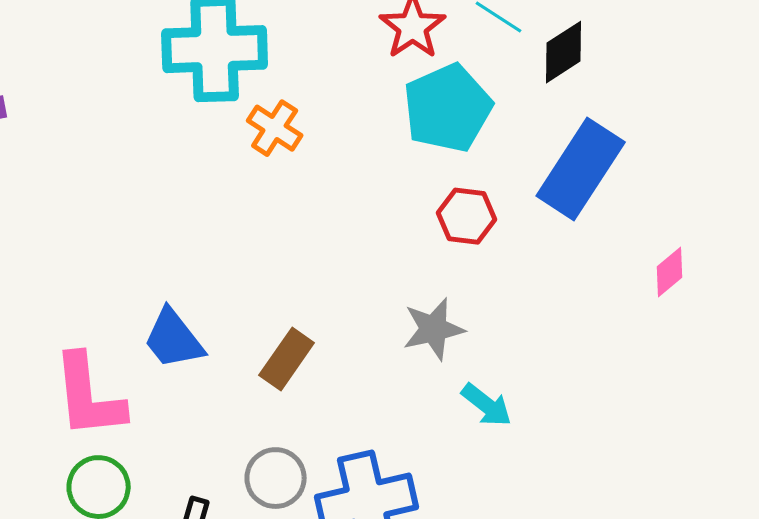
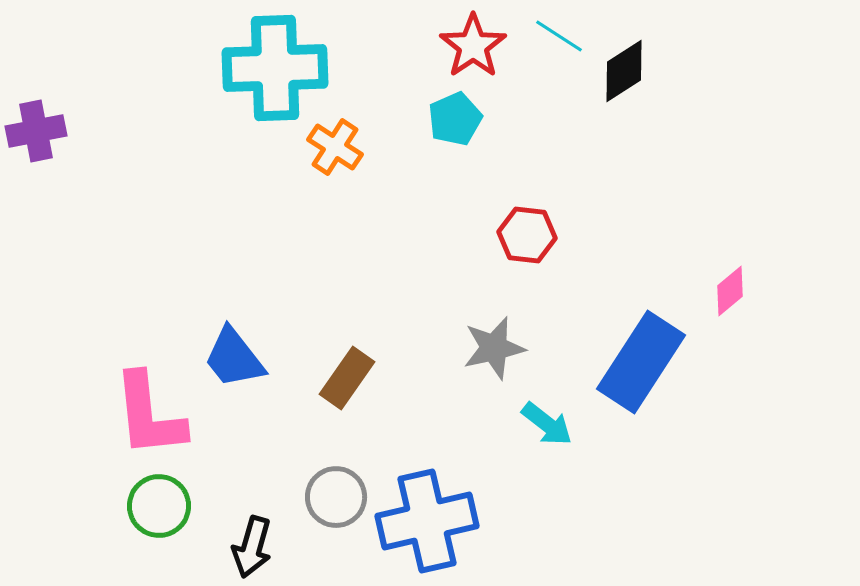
cyan pentagon: (448, 108) -> (455, 119), moved, size x0.6
blue rectangle: (581, 169) -> (641, 362), moved

